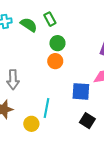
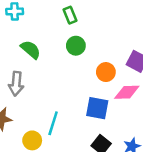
green semicircle: (29, 25) -> (31, 50), moved
orange circle: (55, 61) -> (106, 72), moved

